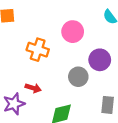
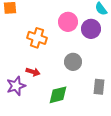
purple circle: (100, 60) -> (91, 29), moved

